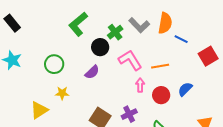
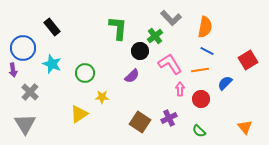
green L-shape: (78, 24) -> (118, 28), turned 135
gray L-shape: (139, 25) -> (171, 18), moved
blue line: (181, 39) -> (207, 51), moved
green circle: (54, 64) -> (85, 73), moved
blue semicircle: (185, 89) -> (225, 83), moved

